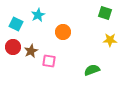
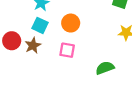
cyan square: (16, 24) -> (40, 25), moved
pink square: (49, 61) -> (67, 50), moved

